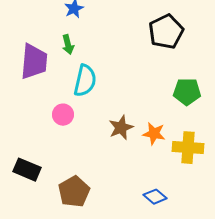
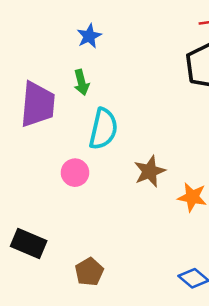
brown star: (121, 128) -> (150, 171), moved
brown pentagon: (74, 192) -> (89, 272), size x0.7

